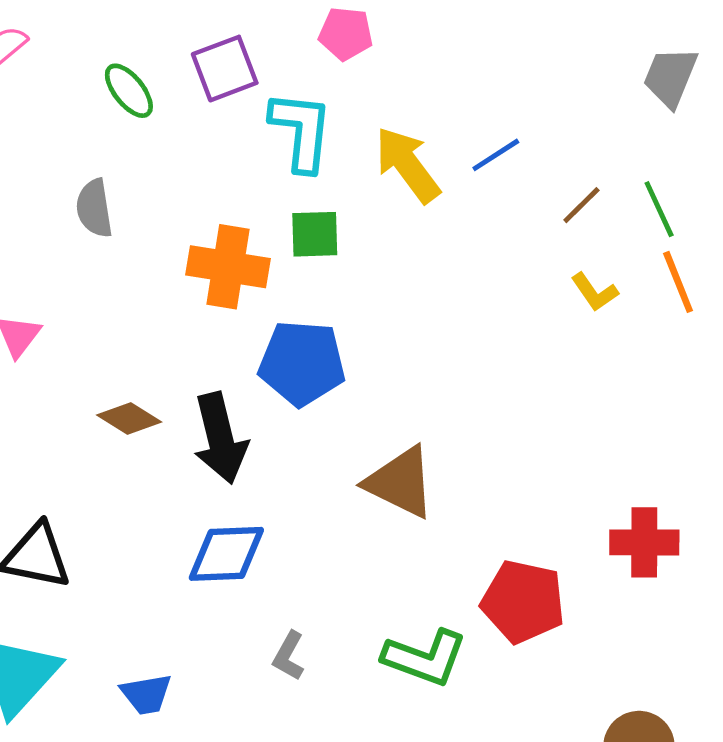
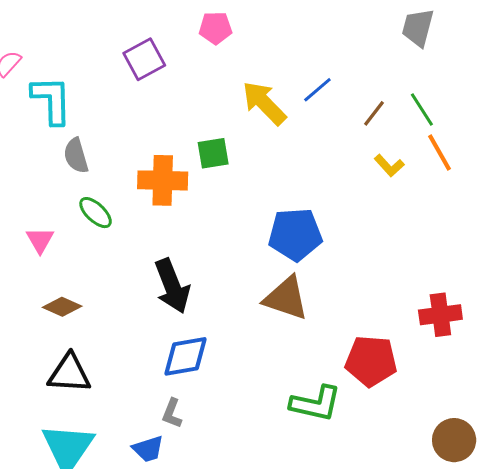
green ellipse: (129, 91) -> (96, 213), moved
cyan L-shape: (301, 131) -> (52, 100), moved
blue pentagon: (302, 363) -> (295, 234), moved
brown diamond: (129, 419) -> (62, 307), moved
gray L-shape: (289, 656) -> (172, 413), moved

